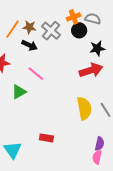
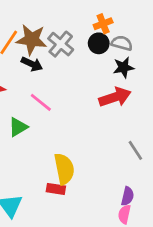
orange cross: (74, 17) -> (103, 24), moved
gray semicircle: (93, 19) -> (122, 43), moved
brown star: (29, 27) -> (32, 40), size x1.6
yellow semicircle: (84, 108) -> (64, 169), moved

